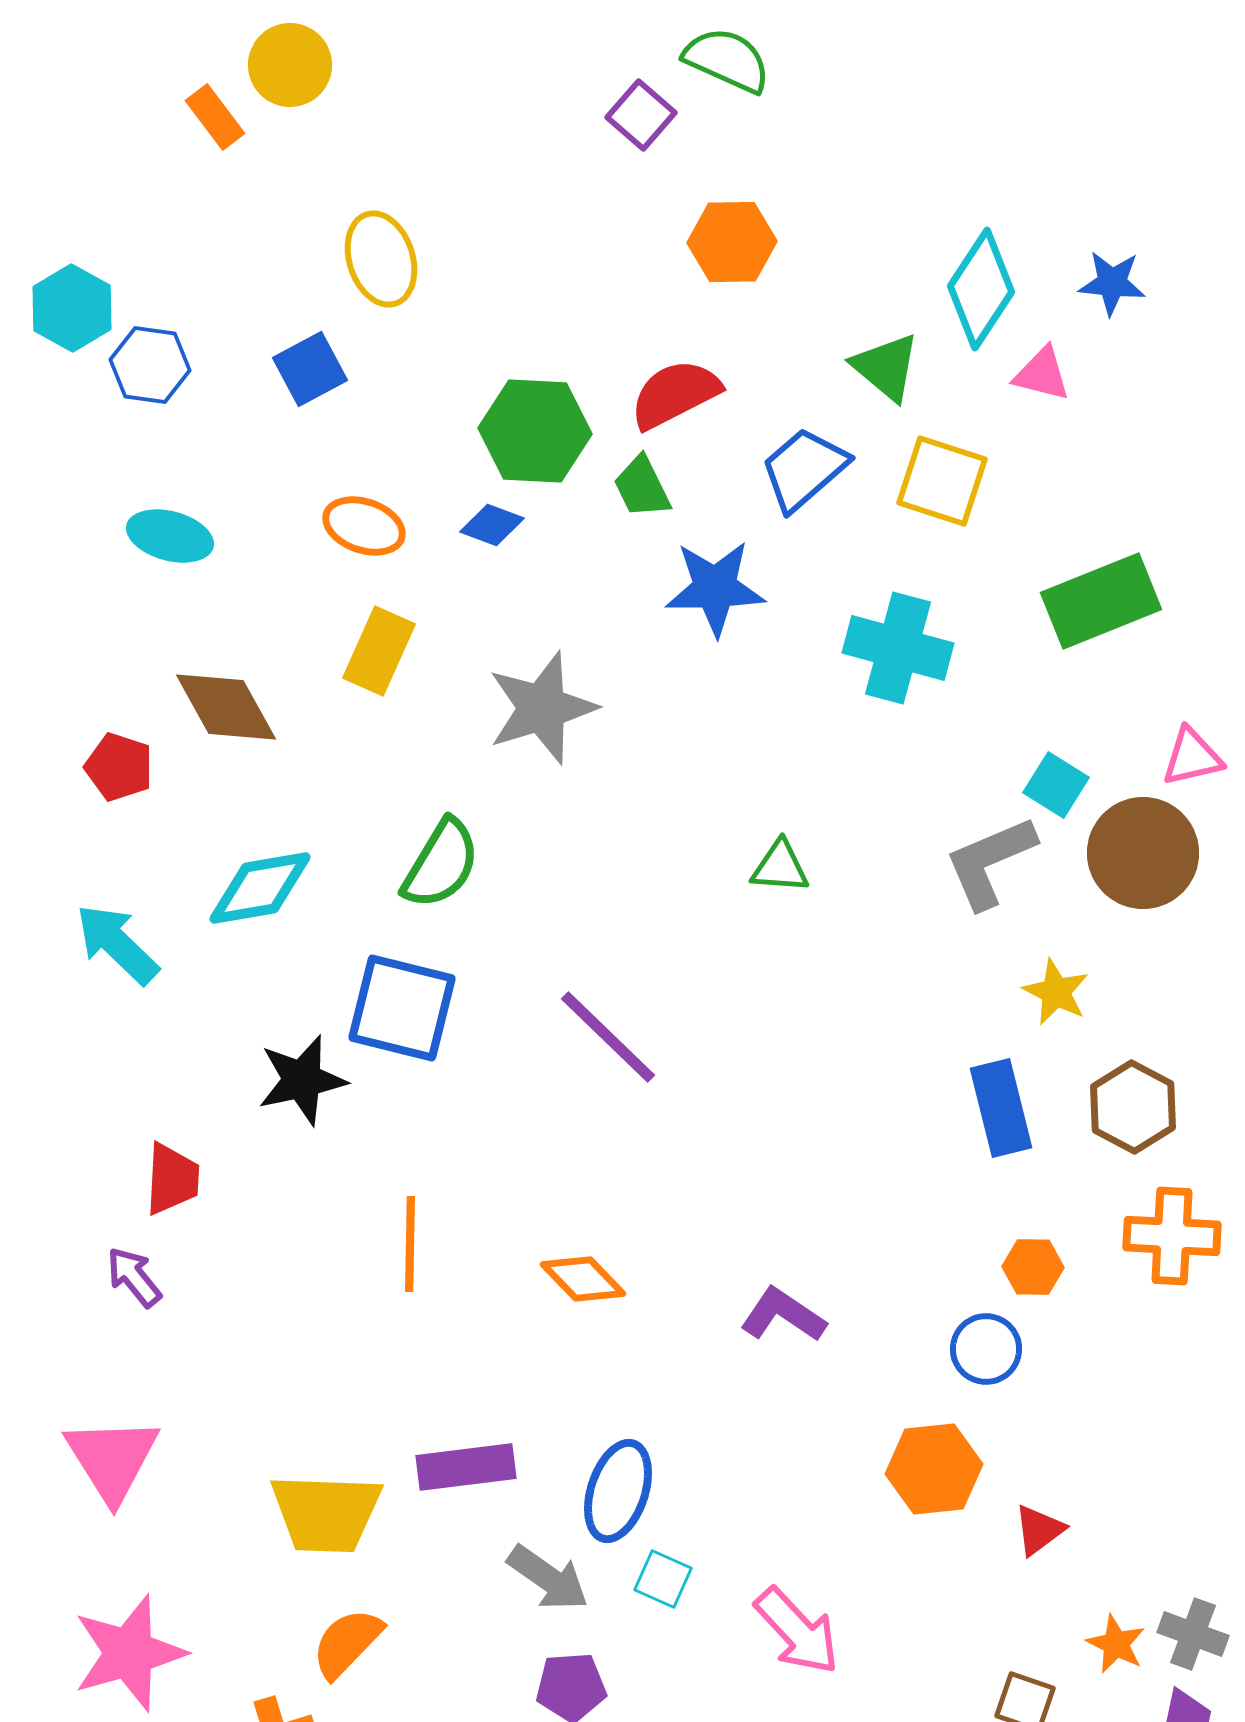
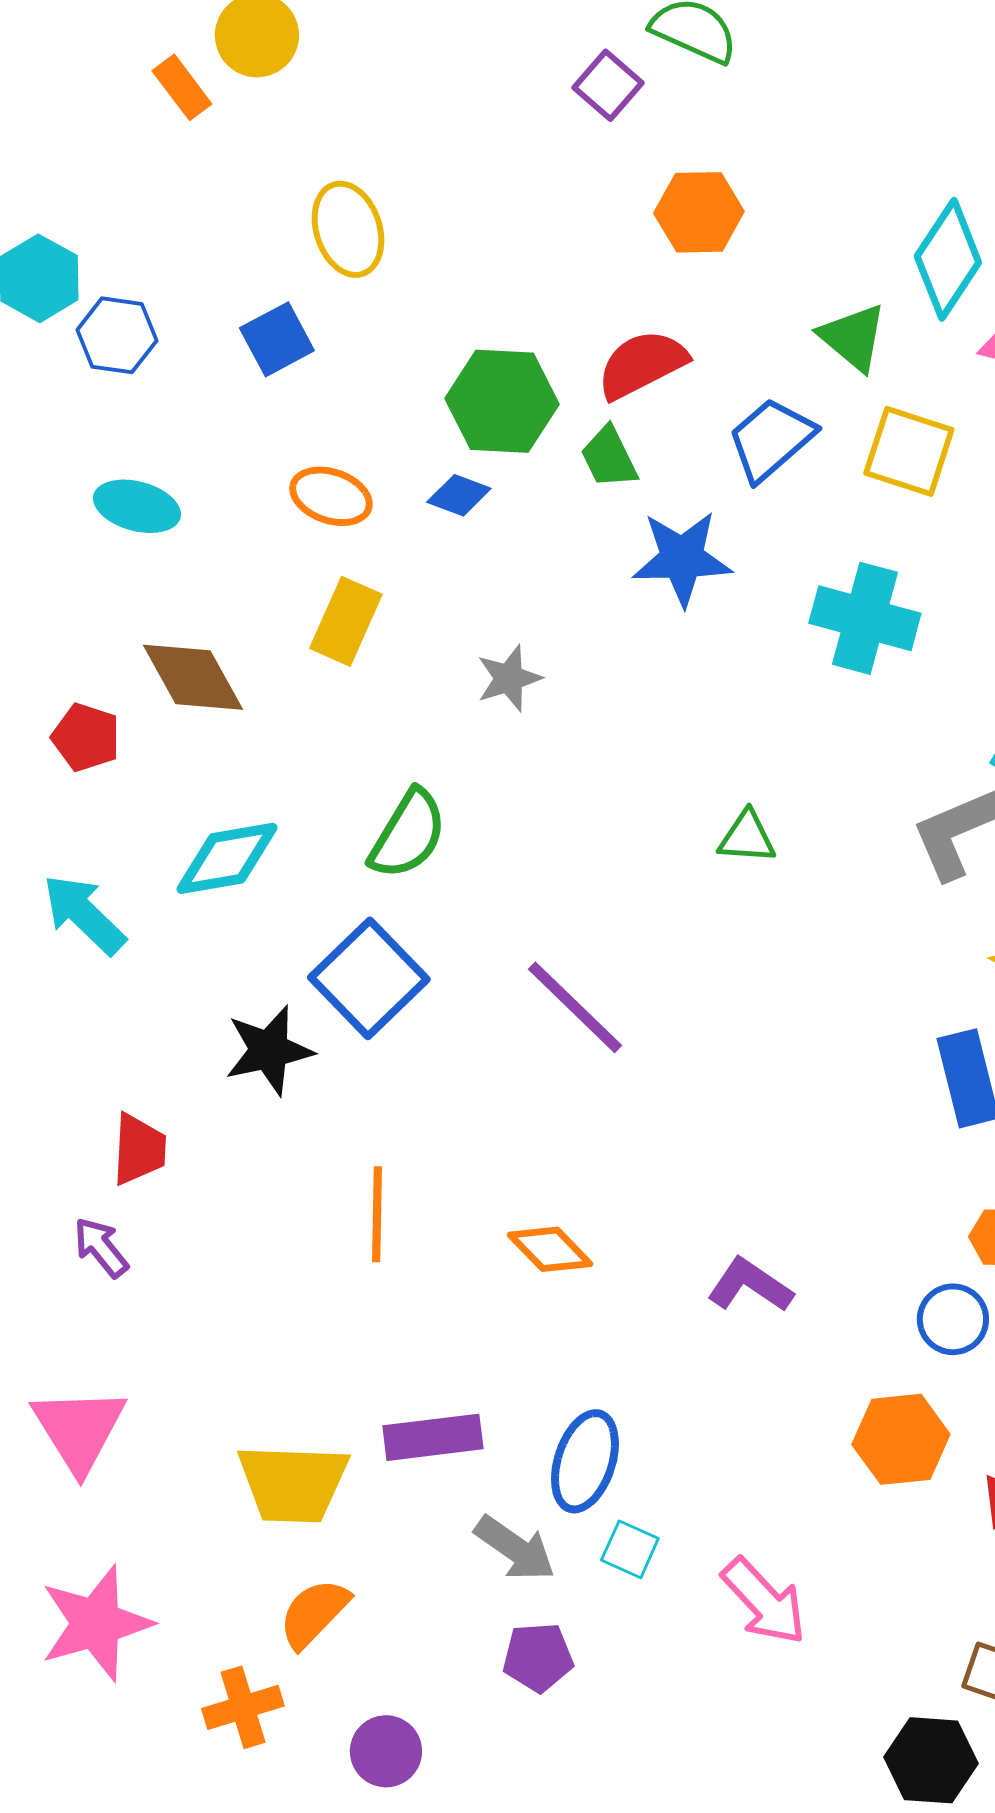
gray star: (542, 708) -> (509, 678), size x0.6
blue square: (402, 1008) -> (369, 978), turned 32

